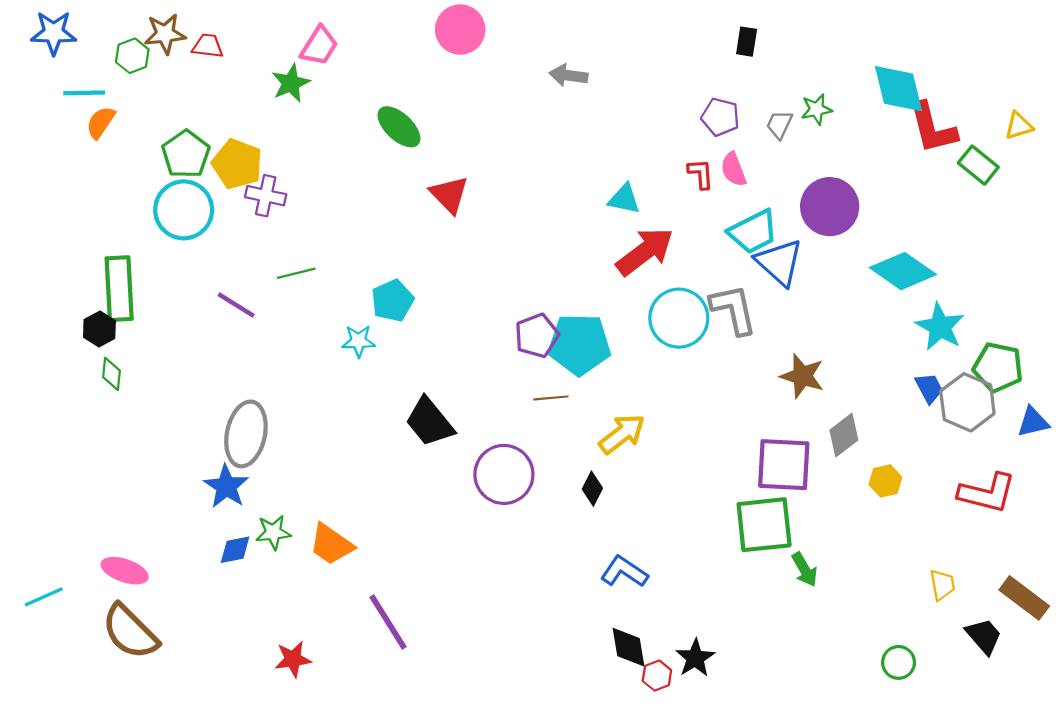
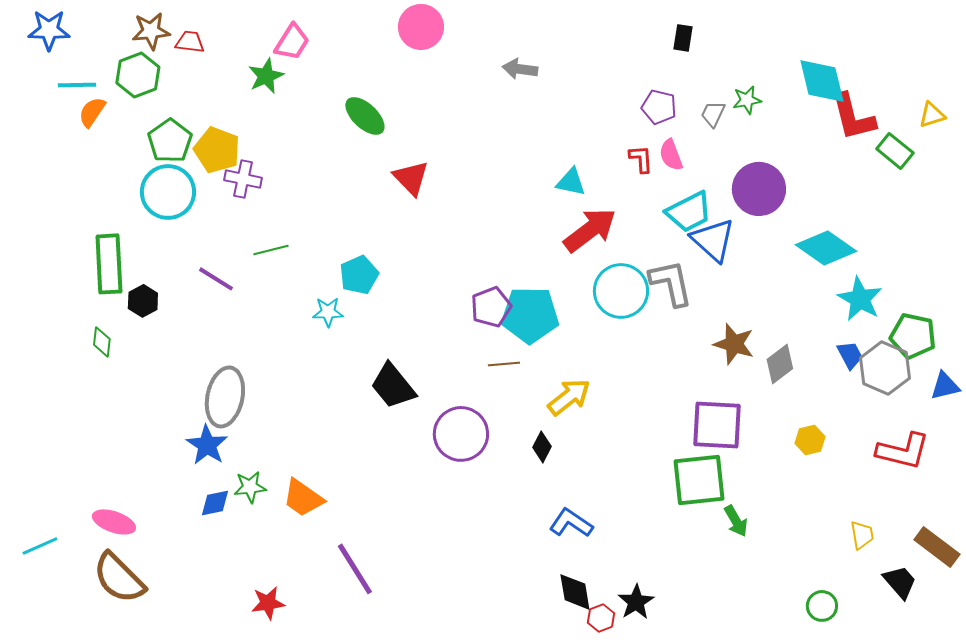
green hexagon: (132, 56) -> (138, 75), moved, size x1.4
black hexagon: (99, 329) -> (143, 301), moved
gray diamond: (844, 435) -> (780, 364), moved

